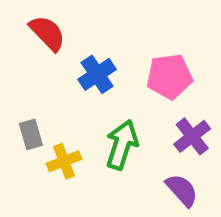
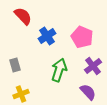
pink pentagon: (169, 76) -> (82, 37), turned 30
yellow cross: (64, 161) -> (21, 94), moved

